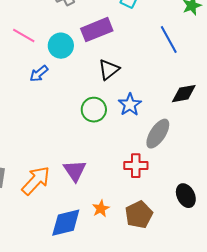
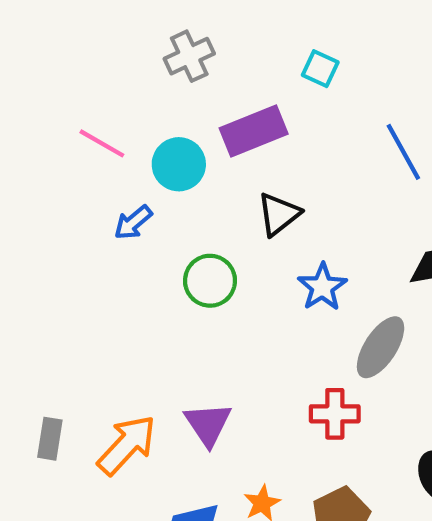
green circle: (94, 110) -> (210, 281), moved

